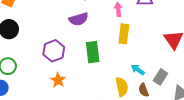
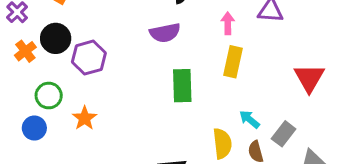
purple hexagon: (54, 51) -> (89, 58), moved
orange star: (58, 80) -> (85, 118), moved

